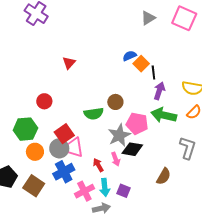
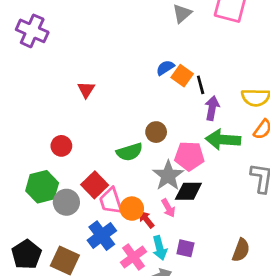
gray circle: (59, 148) -> (66, 202), moved
orange circle: (35, 152) -> (132, 209), moved
brown semicircle: (164, 176) -> (241, 250), moved

